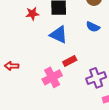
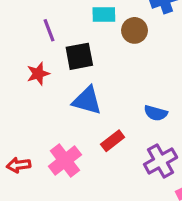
blue semicircle: (93, 27) -> (156, 113), moved
pink cross: (52, 77) -> (65, 161), moved

